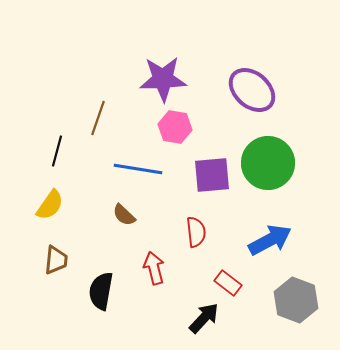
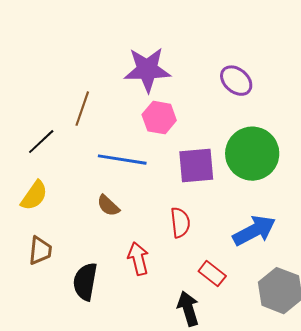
purple ellipse: (252, 90) -> (236, 81), size x0.7
black line: (57, 151) -> (41, 142), turned 32
black arrow: (204, 318) -> (188, 309), turned -60

